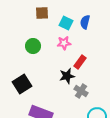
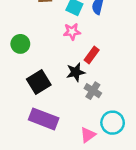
green circle: (33, 46) -> (20, 44), moved
black square: (22, 84) -> (39, 82), moved

